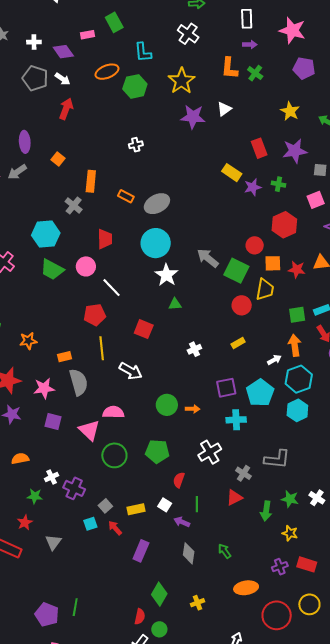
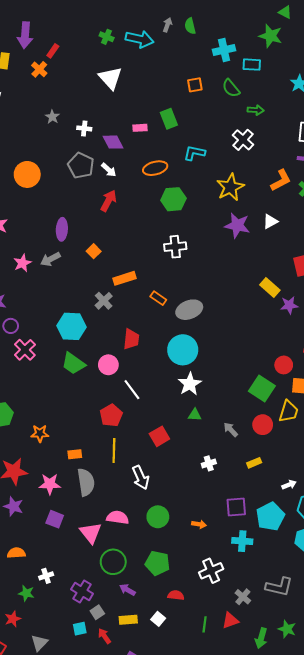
cyan L-shape: (143, 52) -> (194, 153), turned 100
orange L-shape: (229, 68) -> (281, 180), turned -130
green hexagon: (135, 86) -> (173, 199), moved
white cross: (136, 145) -> (175, 247), size x1.5
orange rectangle: (91, 181) -> (124, 278), turned 60
gray arrow: (208, 258) -> (231, 430), moved, size x0.7
red pentagon: (95, 315) -> (111, 415), turned -30
red square: (144, 329) -> (159, 436), turned 30
white arrow: (131, 371) -> (141, 477), turned 30
green circle: (167, 405) -> (158, 517), moved
red semicircle: (179, 480) -> (176, 595), turned 70
purple cross: (74, 488) -> (82, 592), moved
green line: (197, 504) -> (205, 624), moved
purple arrow: (182, 522) -> (127, 590), moved

